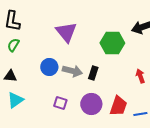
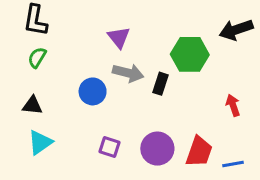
purple triangle: (66, 32) -> (119, 37), size x0.7
gray arrow: (72, 71) -> (128, 73), moved
black rectangle: (93, 73) -> (160, 84), moved

